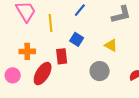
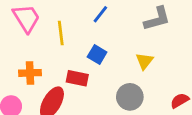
yellow triangle: (111, 45) -> (144, 61), turned 40
red rectangle: (62, 56) -> (77, 78), turned -70

